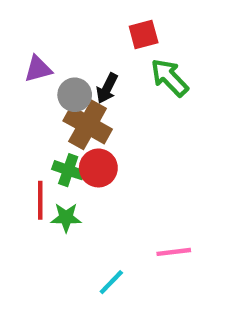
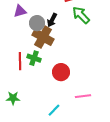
red circle: (98, 168) -> (61, 72), moved
red line: (40, 200) -> (20, 61), moved
green star: (66, 218) -> (13, 98), moved

